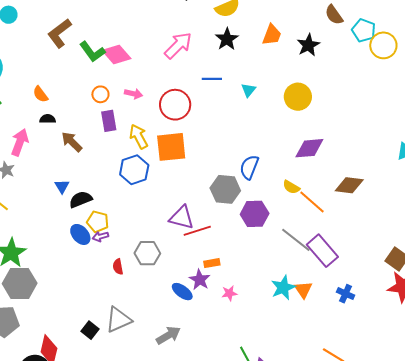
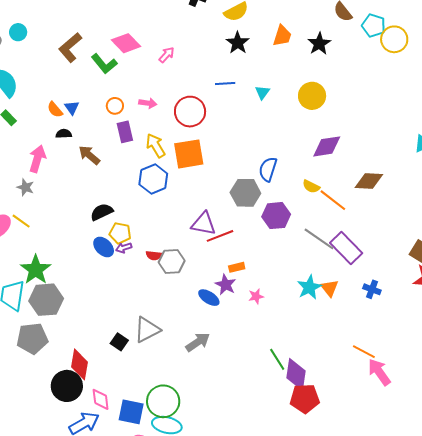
pink arrow: (178, 45) -> (167, 55), moved, size x0.6
pink diamond: (117, 54) -> (126, 43), moved
blue triangle: (62, 186) -> (72, 108), moved
red semicircle: (118, 267) -> (154, 255), moved, turned -70

